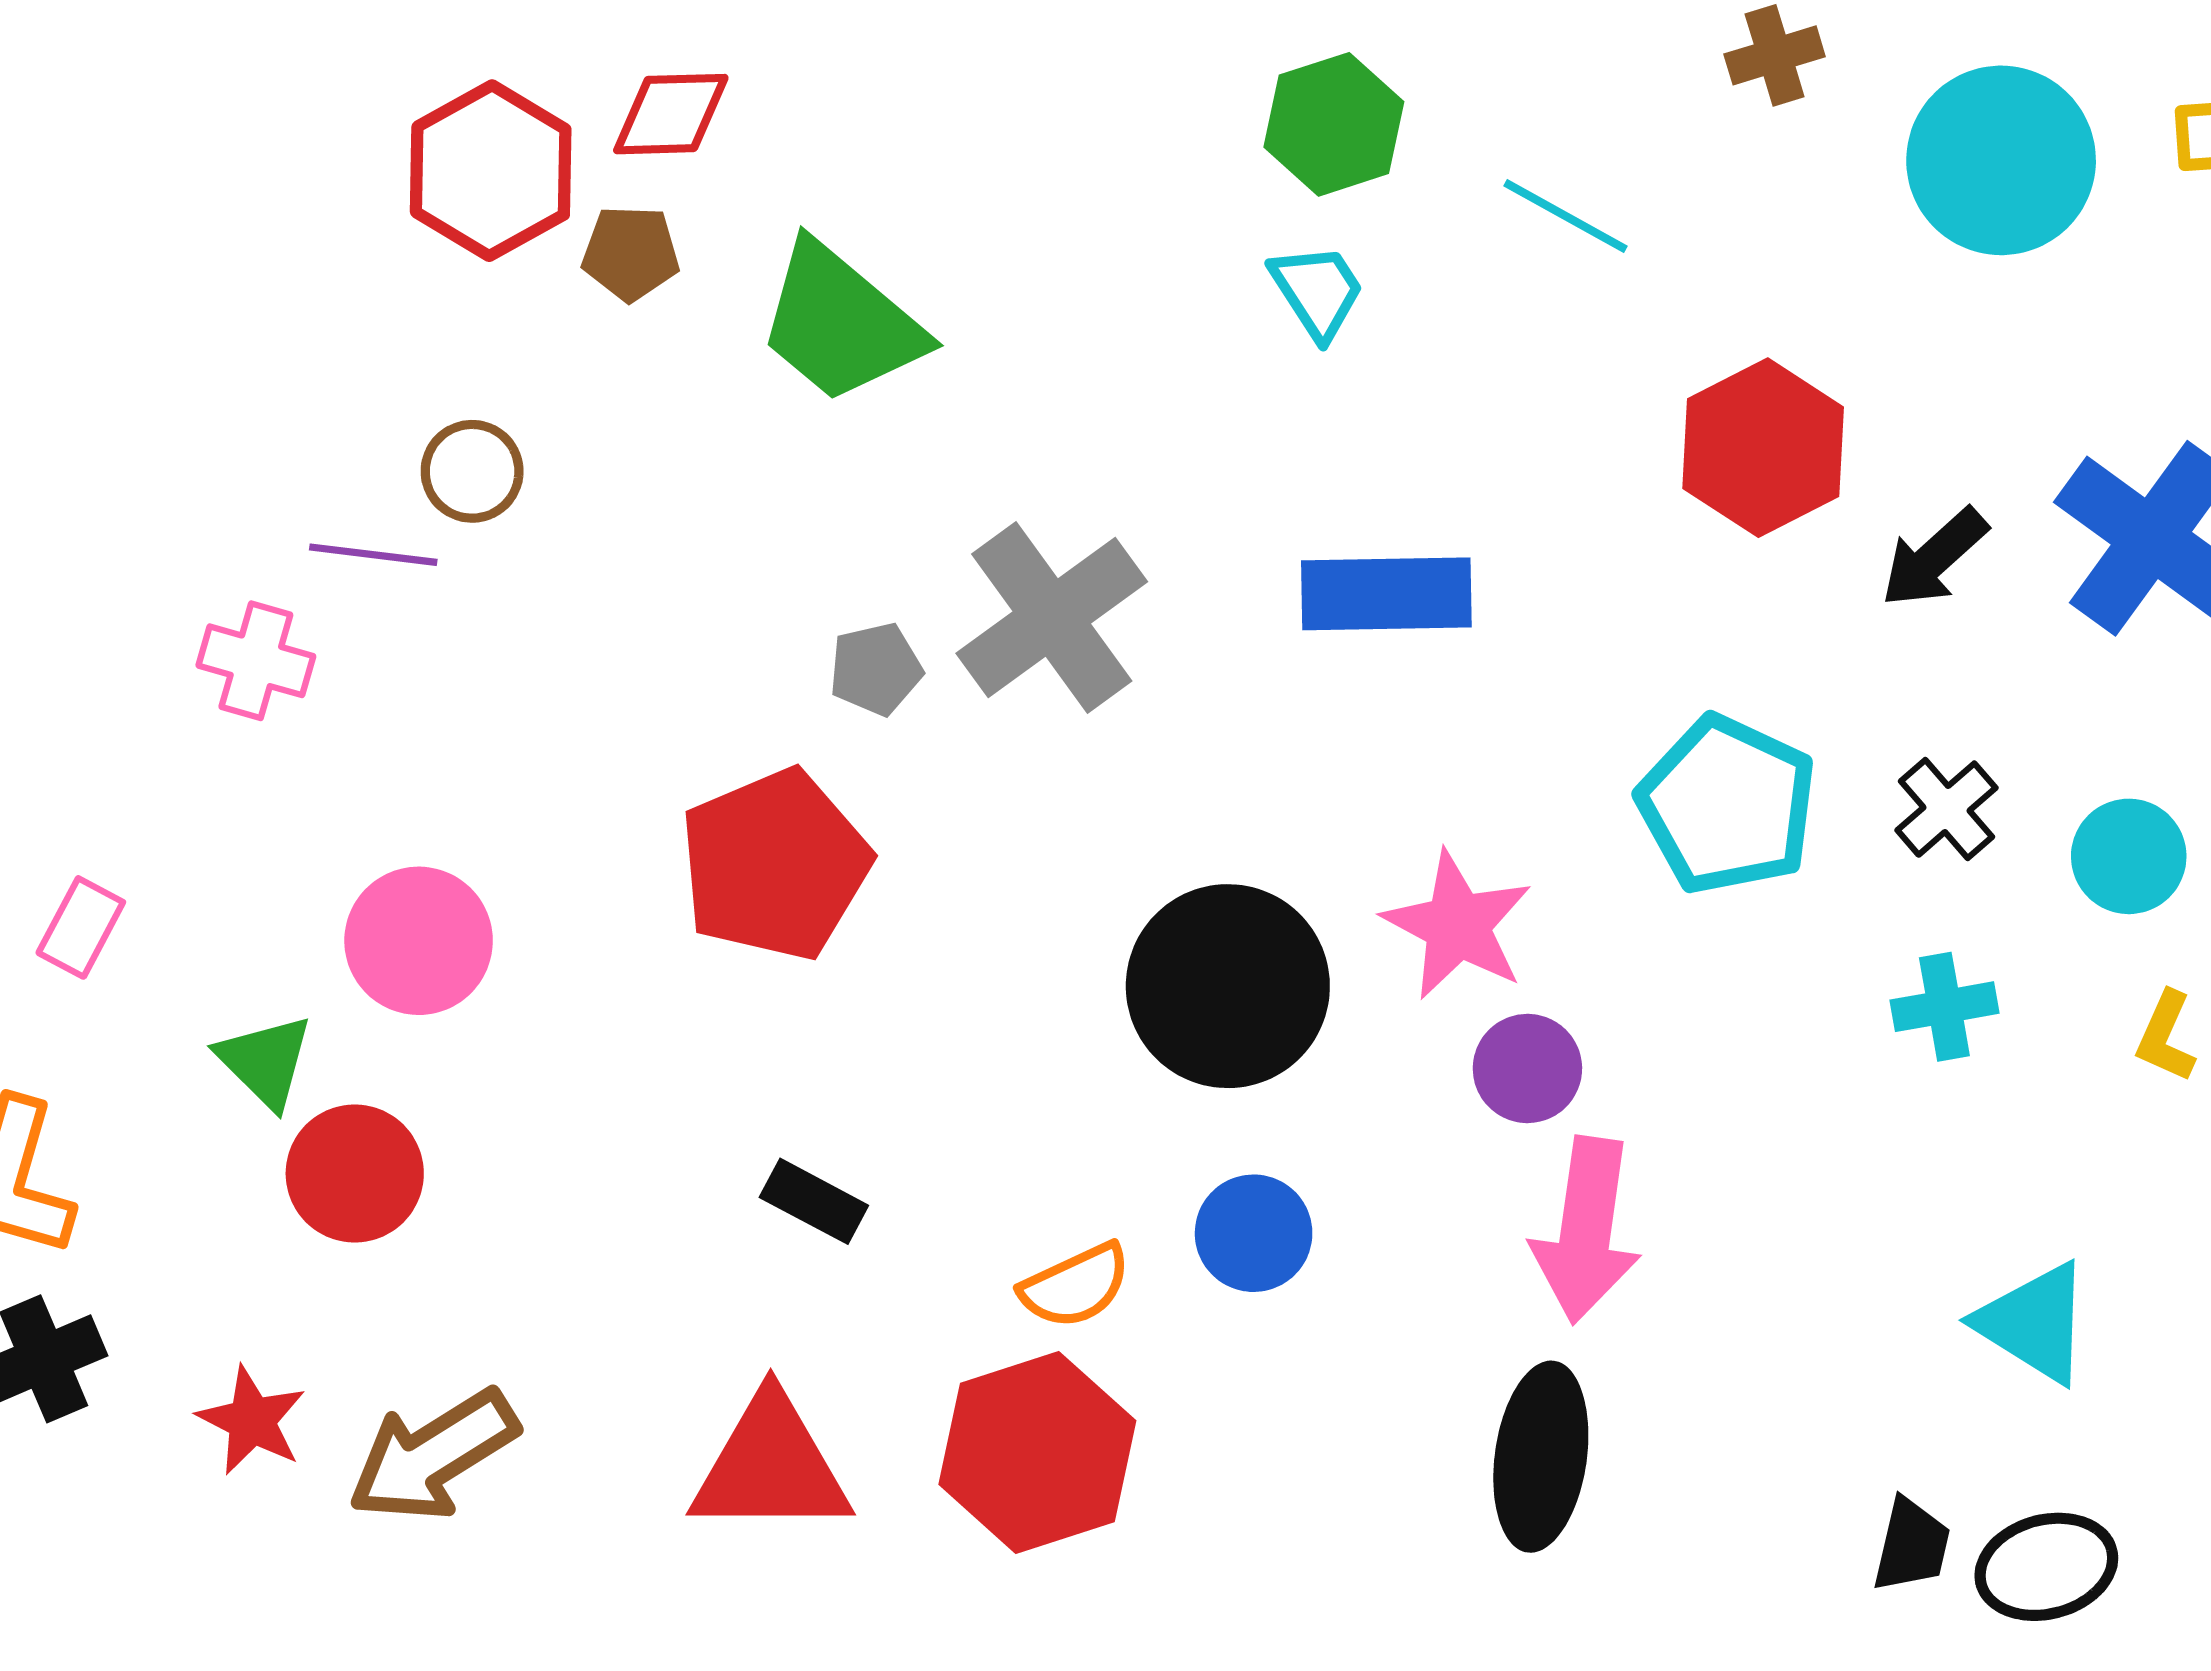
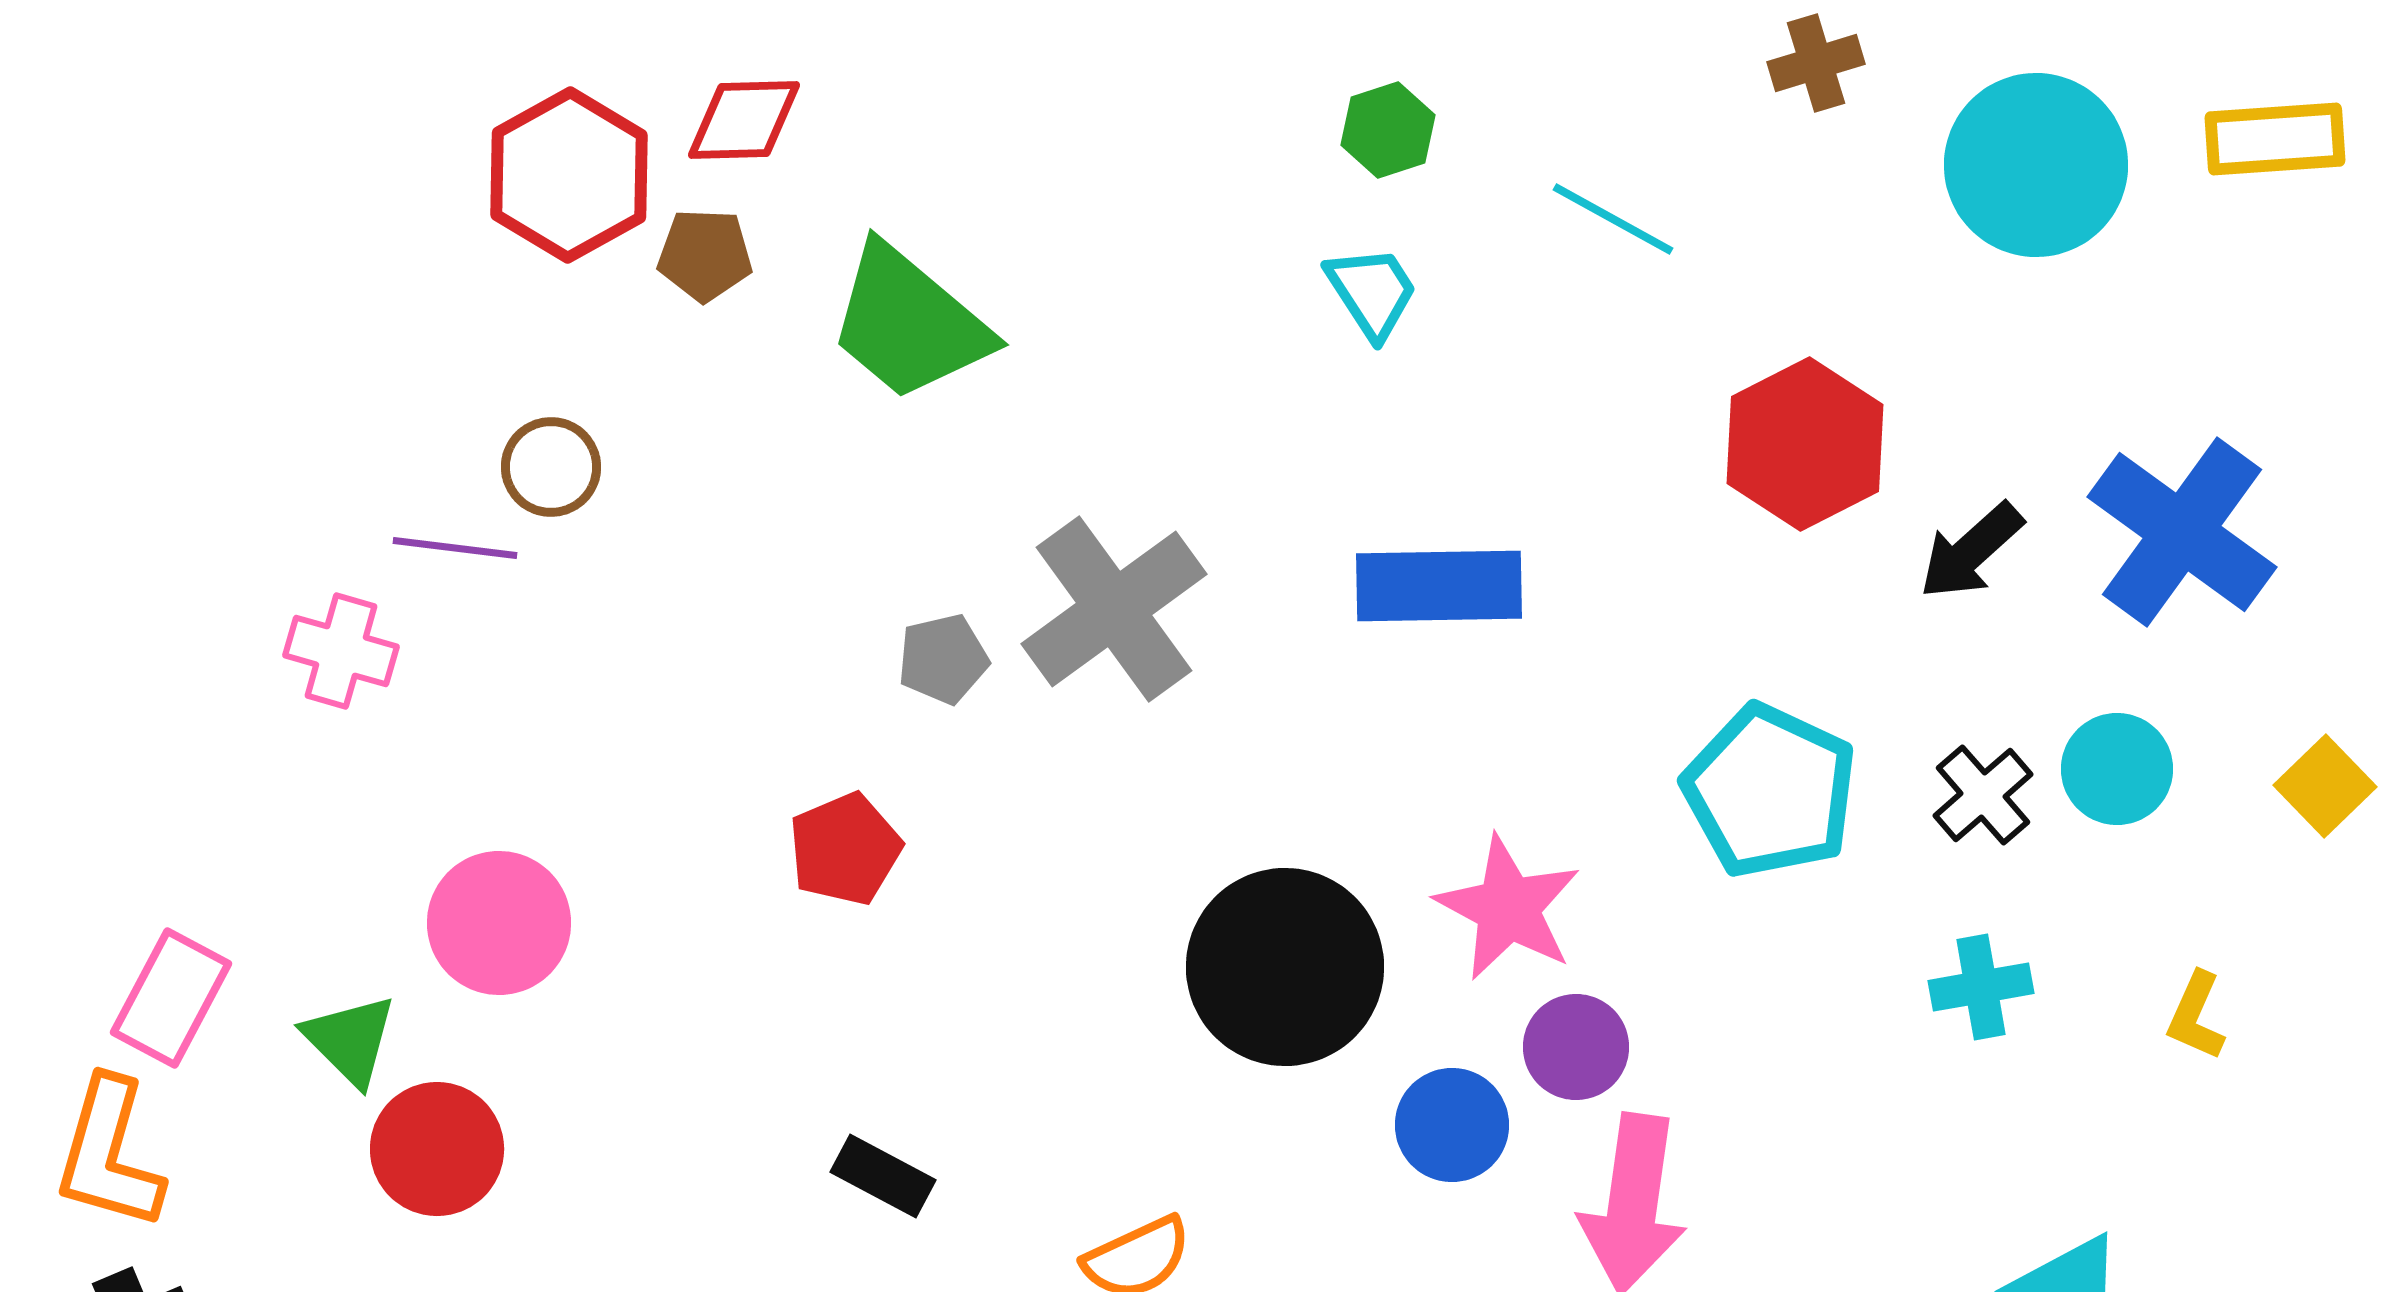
green hexagon: (1334, 124) -> (1388, 130), size x0.7
cyan circle: (2129, 856) -> (2117, 769), moved
red pentagon: (775, 865) -> (845, 849), size x0.6
pink rectangle: (81, 927) -> (171, 998), moved, size x1.4
blue circle: (1254, 1233) -> (1452, 1125), moved

